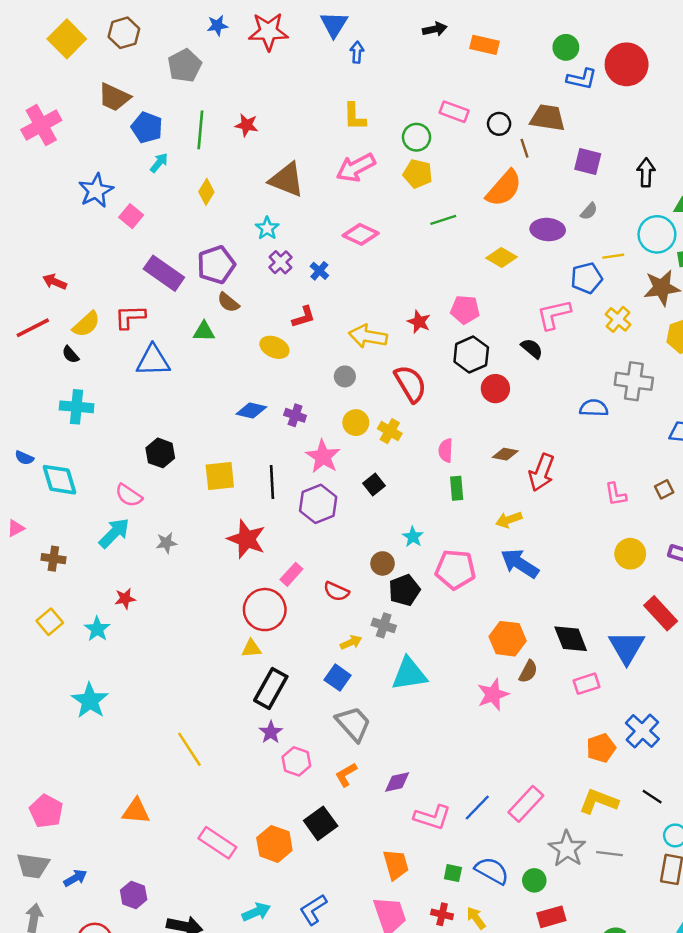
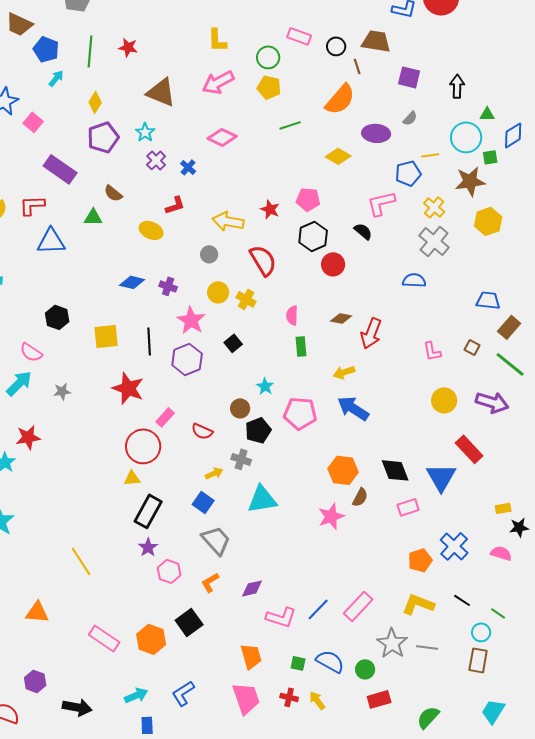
purple pentagon: (216, 265) -> (103, 137), moved
gray cross: (634, 381) -> (434, 241), moved, turned 32
brown square: (664, 489) -> (472, 347), turned -35
red star: (125, 599) -> (28, 437), size x1.4

